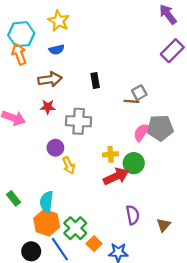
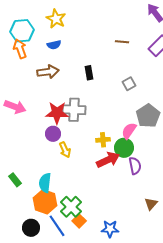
brown line: (131, 101) -> (122, 42), moved
red star: (48, 107) -> (57, 113), moved, size x1.6
gray pentagon: (160, 128) -> (148, 116), turned -30
pink semicircle: (141, 132) -> (129, 131), moved
purple semicircle: (133, 215) -> (135, 166), moved
orange square: (94, 244) -> (79, 221), moved

